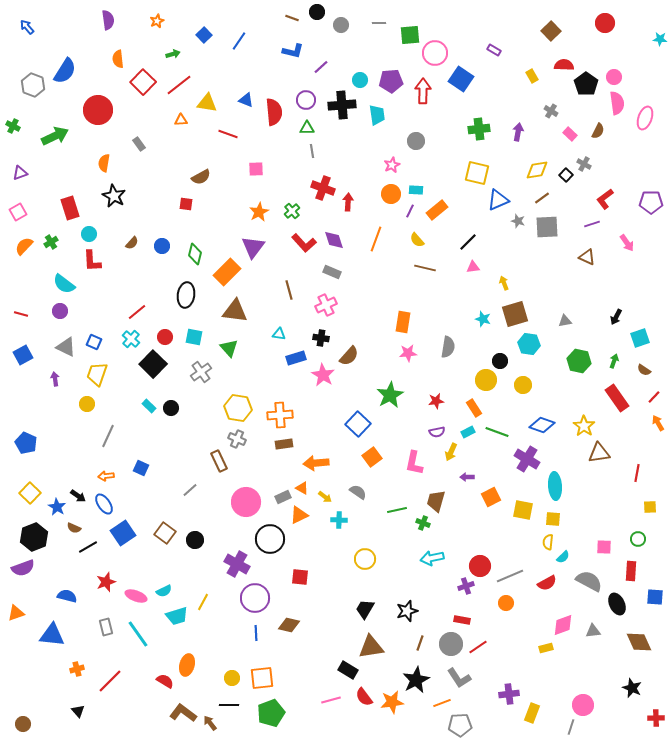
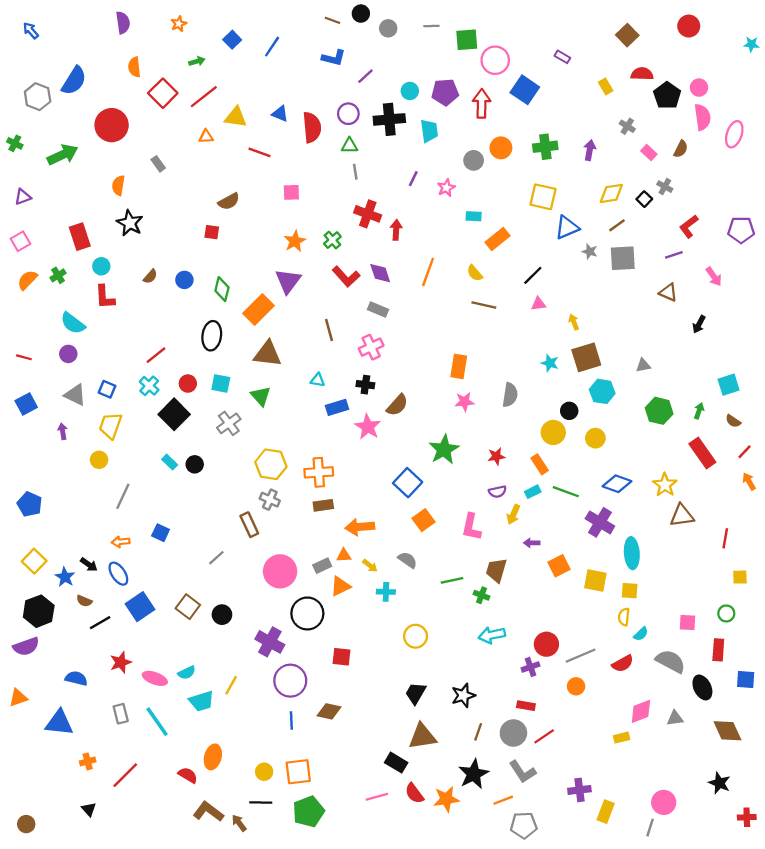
orange circle: (391, 194) -> (501, 148), moved
purple line: (410, 211) -> (413, 179), moved
black arrow: (616, 317) -> (699, 324), moved
orange triangle: (302, 488) -> (344, 555), turned -32

